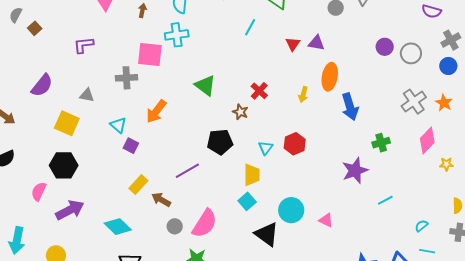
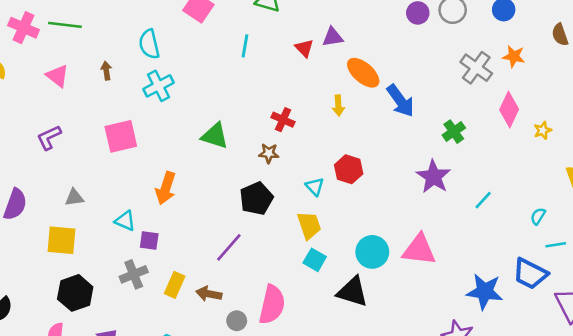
pink square: (150, 55) -> (121, 136), moved
orange ellipse: (330, 77) -> (363, 73), turned -40
gray cross: (127, 78) -> (134, 274), moved
pink triangle: (326, 220) -> (419, 250), size x1.8

